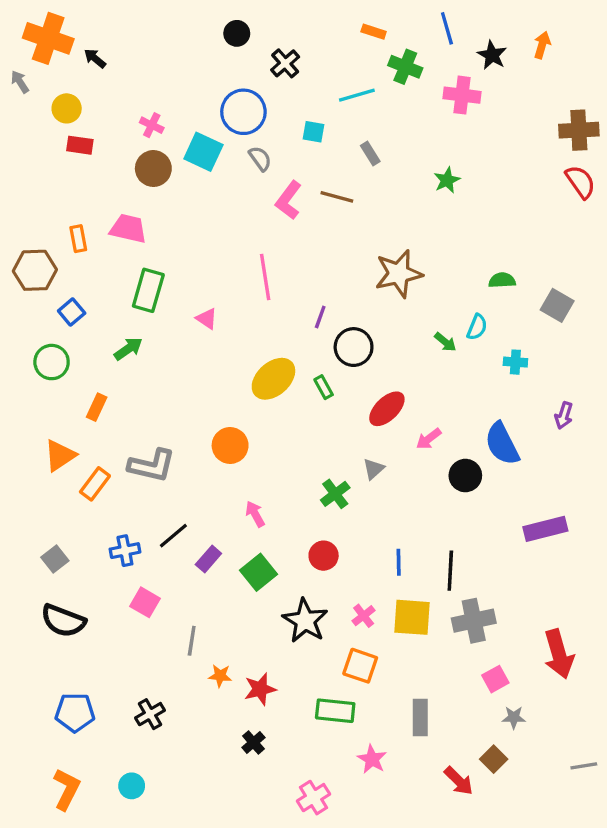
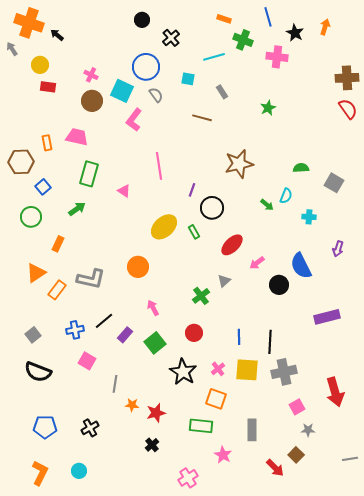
pink L-shape: (288, 200) -> (134, 120), moved

